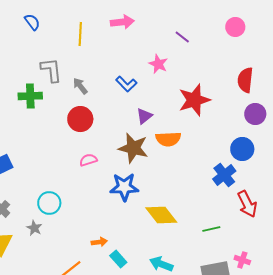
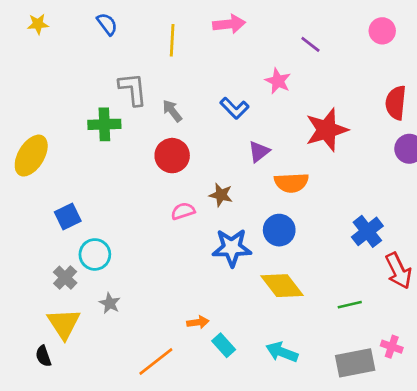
brown star: (133, 148) -> (221, 195), moved, size x0.6
blue circle: (242, 149) -> (279, 230), moved
cyan circle: (49, 203) -> (95, 254), moved

